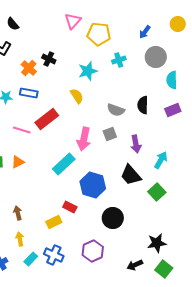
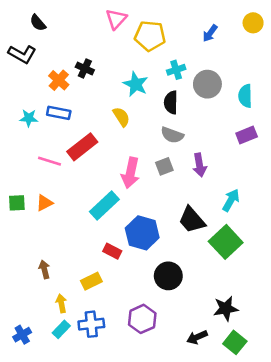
gray circle: (156, 57) -> (207, 84), moved
cyan star: (88, 71) -> (136, 84), turned -30
black semicircle: (143, 105) -> (171, 102), moved
purple arrow: (136, 144) -> (200, 165), moved
green square: (157, 192) -> (226, 242), size x1.4
red rectangle: (70, 207) -> (112, 251), moved
yellow arrow: (20, 239) -> (61, 303), moved
blue cross: (54, 255) -> (91, 324), turned -30

